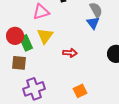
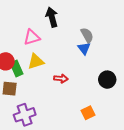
yellow triangle: (45, 36) -> (36, 61), turned 36
orange square: (80, 91) -> (88, 113), moved

